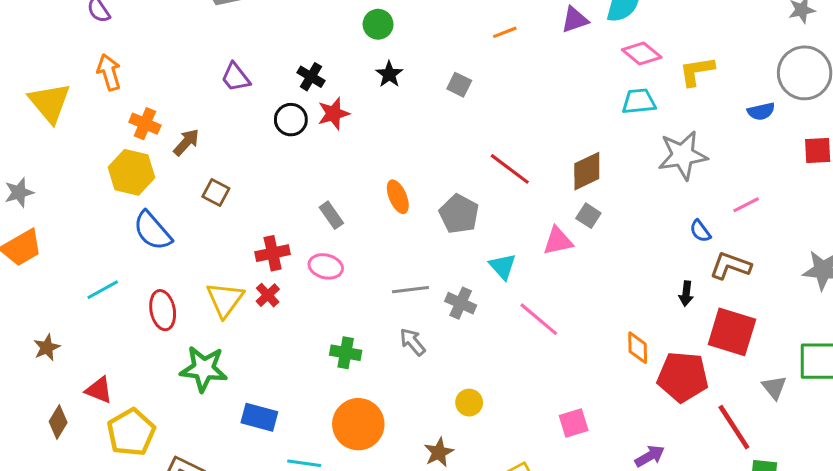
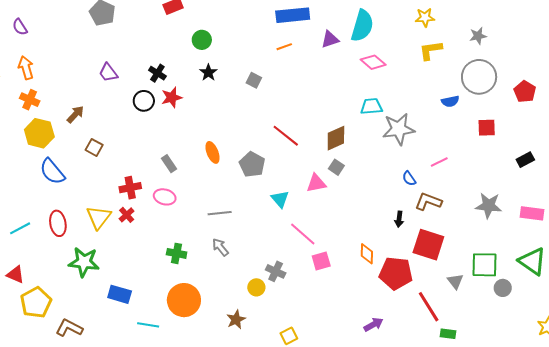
yellow L-shape: (697, 71) -> (431, 50), moved
cyan trapezoid: (639, 101) -> (371, 106), moved
orange cross: (145, 124) -> (30, 100), moved
cyan line: (103, 290) -> (20, 228), moved
gray cross: (461, 303) -> (276, 271), moved
pink square: (574, 423) -> (321, 261), moved

